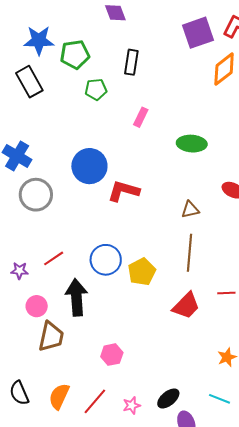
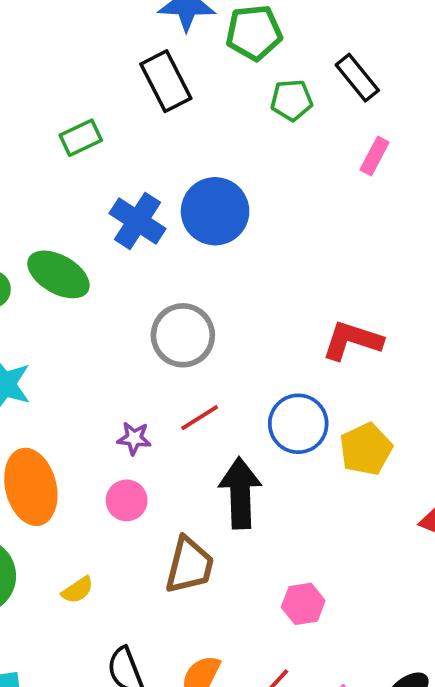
black rectangle: (131, 62) -> (357, 78), moved, turned -50
blue circle: (89, 166) -> (215, 211), moved
red L-shape: (124, 191) -> (352, 341), moved
gray circle: (36, 195) -> (183, 335), moved
pink circle: (37, 306) -> (127, 500), moved

